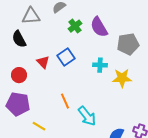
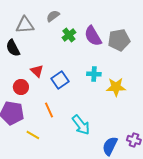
gray pentagon: (128, 44) -> (119, 40), moved
blue square: (66, 57) -> (60, 80), moved
red circle: (19, 75) -> (21, 87), moved
orange line: (65, 101) -> (49, 110), moved

